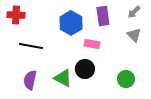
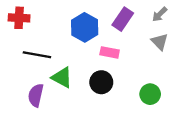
purple rectangle: (103, 16) -> (123, 19), turned 42
green triangle: (63, 78) -> (62, 77), moved

